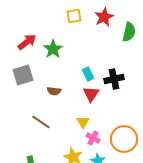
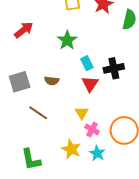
green star: (53, 49) -> (67, 40), moved
gray square: (23, 75) -> (20, 82), moved

